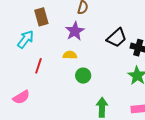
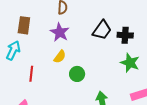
brown rectangle: (41, 17) -> (24, 25), turned 36
yellow semicircle: (70, 55) -> (60, 57), turned 136

